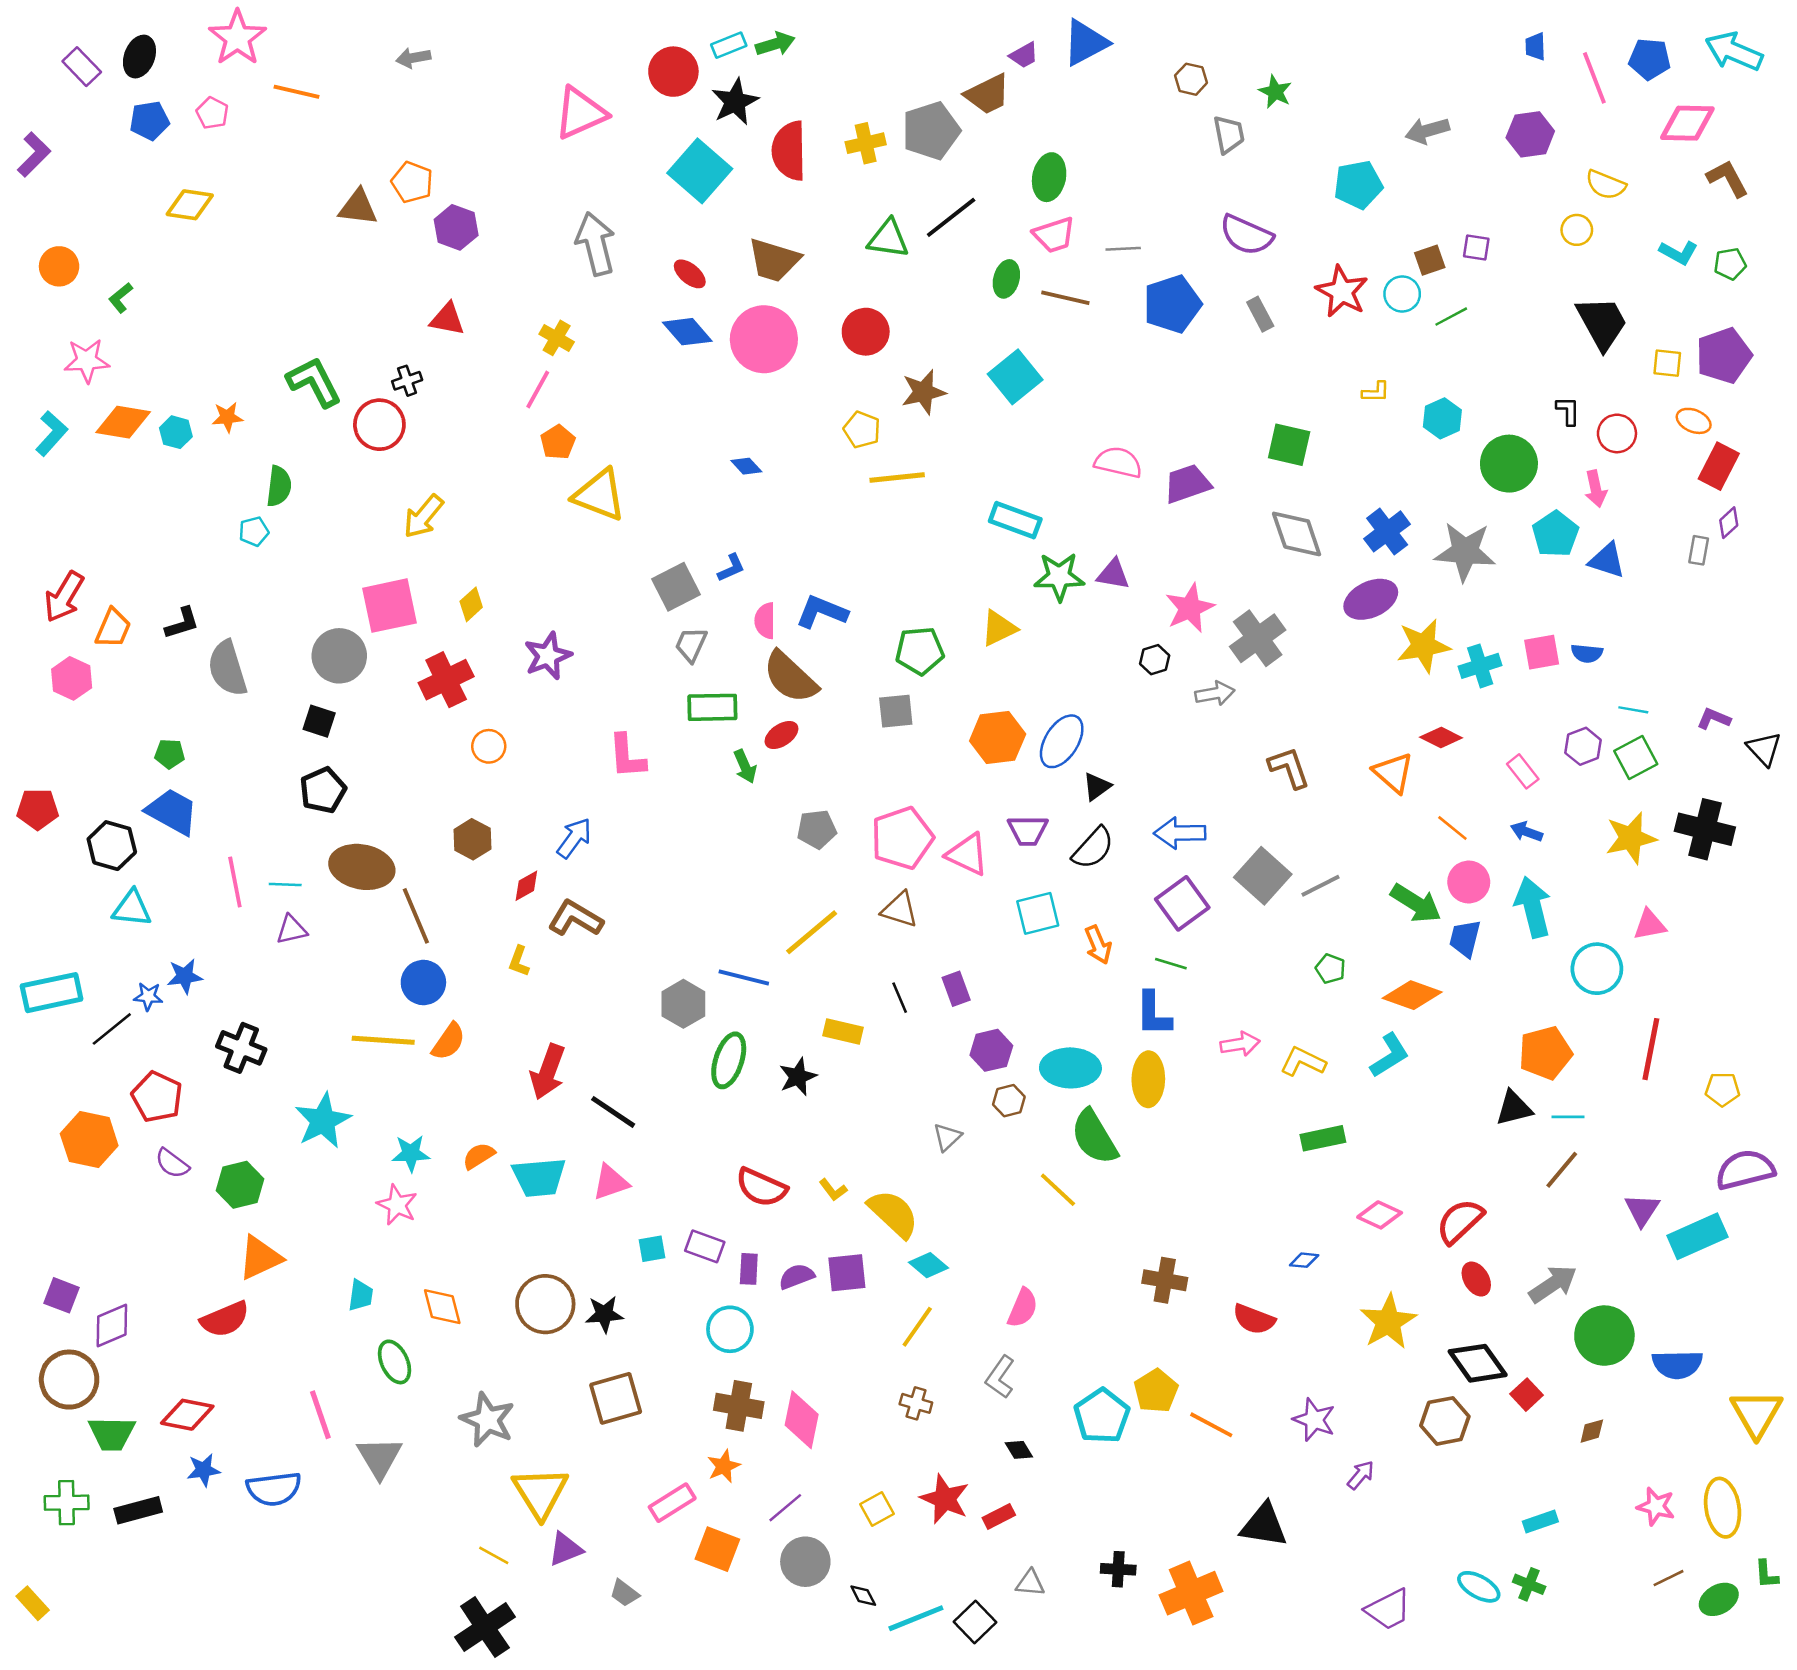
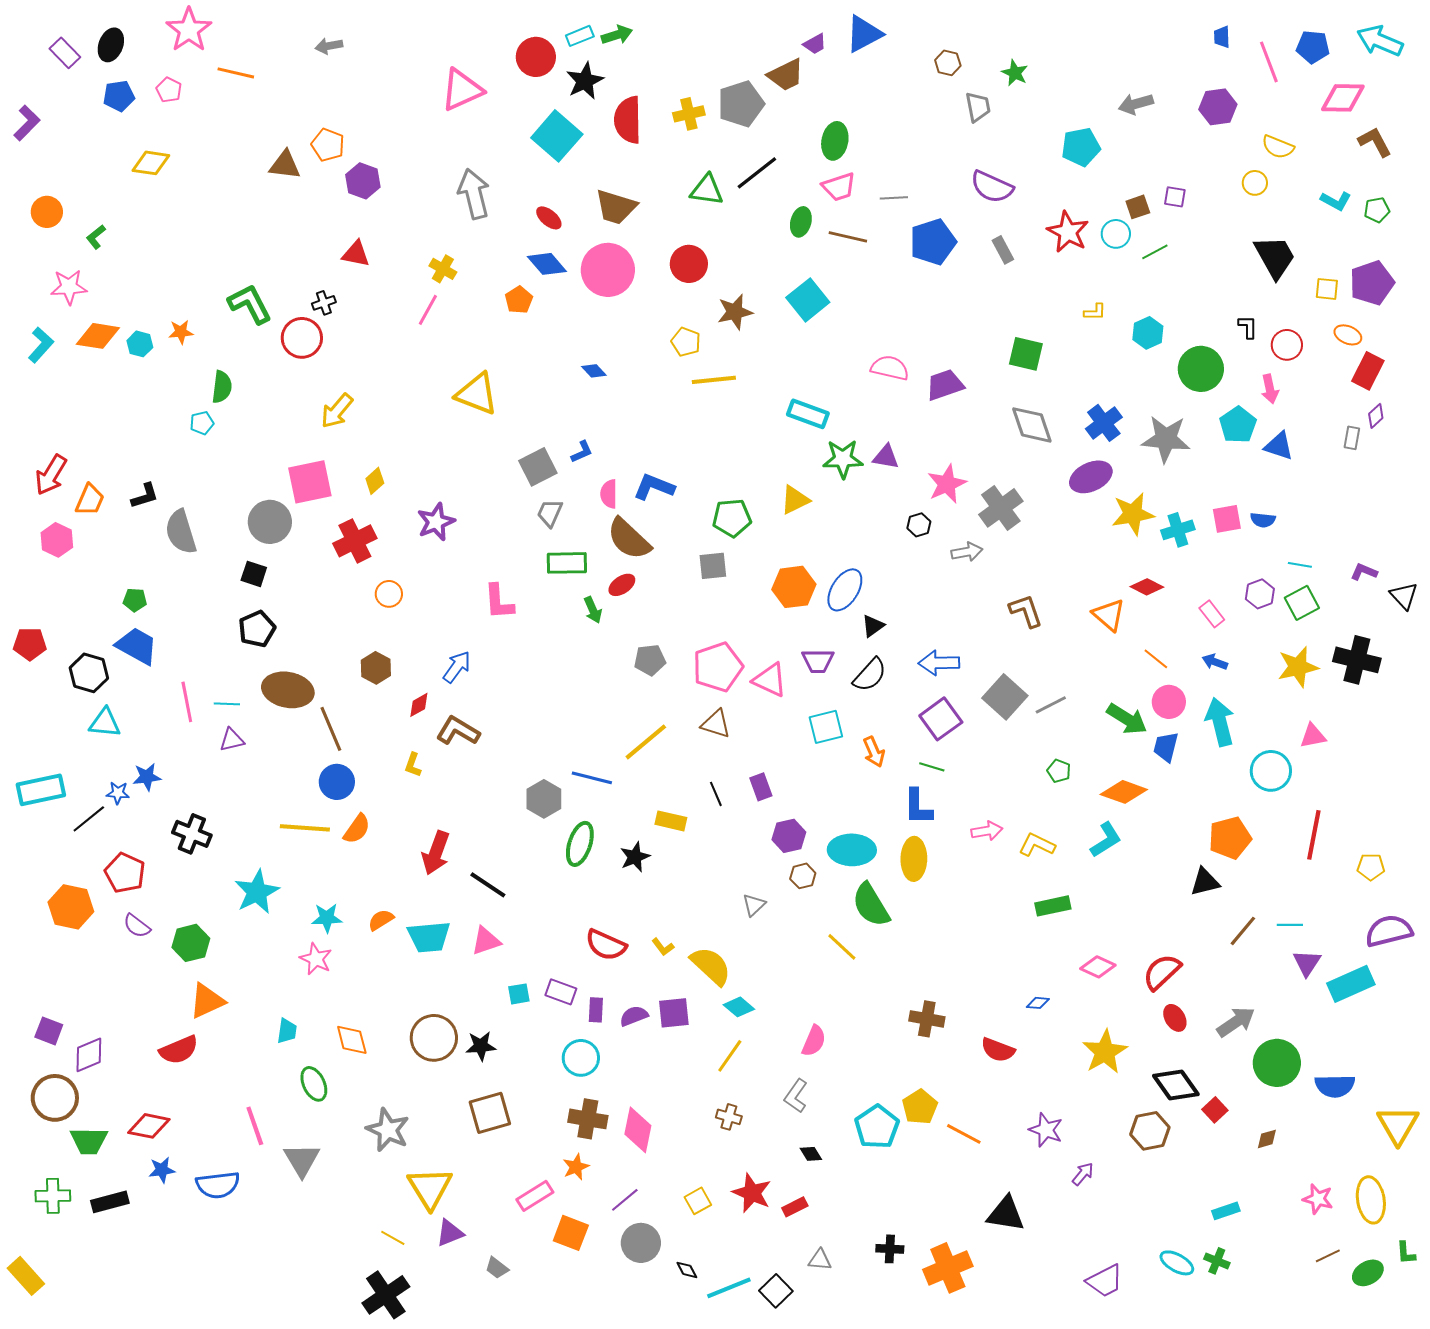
orange pentagon: (558, 442) -> (519, 300), moved
cyan line: (1568, 1117) -> (1290, 925), moved
yellow rectangle: (33, 1603) -> (26, 1276), size x1.4

